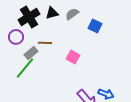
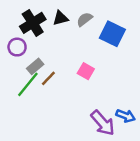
blue square: (95, 26) -> (112, 34), size x1.5
brown line: (45, 43) -> (48, 78), moved, turned -48

